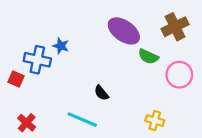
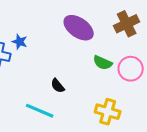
green semicircle: (148, 57) -> (103, 63), moved
yellow cross: (155, 121) -> (108, 112), size x1.4

